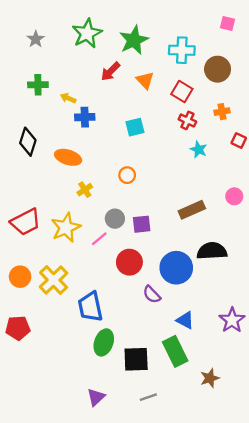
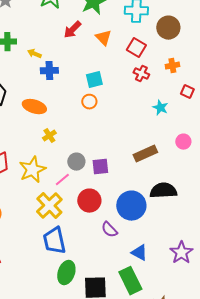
cyan star: (199, 149) -> (160, 108), moved
orange circle: (127, 175) -> (89, 102), moved
yellow cross: (54, 280) -> (49, 206), moved

